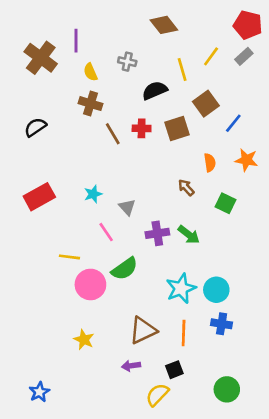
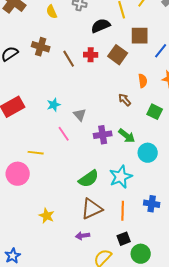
brown cross: (90, 104) -> (41, 47), moved
brown square: (206, 104) -> (140, 36), turned 36
brown square: (177, 128) -> (118, 55), turned -36
green semicircle: (125, 269) -> (89, 179), moved
pink circle: (90, 284) -> (18, 174), moved
cyan circle: (216, 290) -> (148, 153), moved
black square: (174, 370) -> (124, 239), moved
green circle: (227, 389) -> (141, 254), moved

